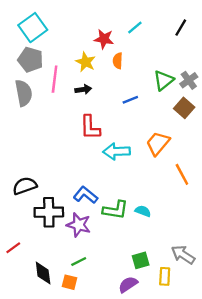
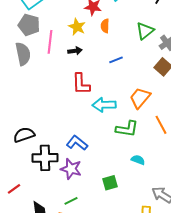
green triangle: (164, 80) -> (145, 31), moved
green L-shape: (115, 210) -> (127, 129), moved
cyan semicircle: (143, 211) -> (138, 160), moved
green square: (141, 260) -> (110, 183), moved

